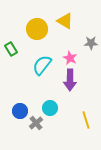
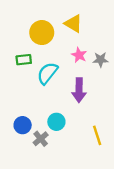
gray star: (91, 43) -> (100, 60), moved
green rectangle: (11, 49) -> (24, 60), moved, turned -64
pink star: (70, 58) -> (79, 55), moved

